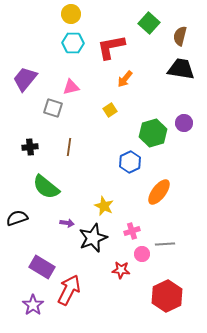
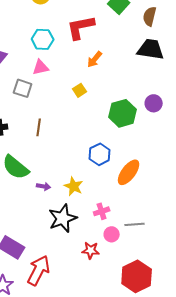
cyan hexagon: (73, 43) -> (43, 39), moved
blue hexagon: (130, 162) -> (100, 154), moved
purple arrow: (67, 223) -> (44, 186), moved

